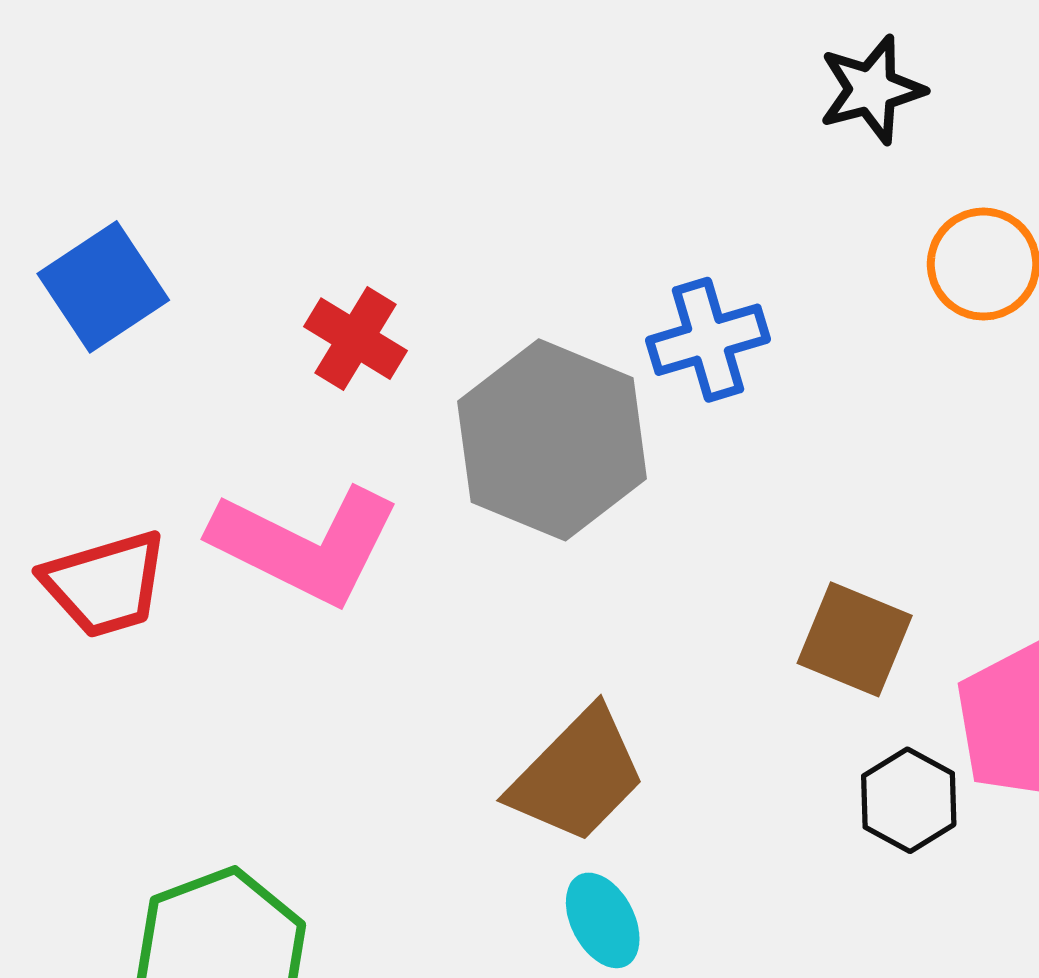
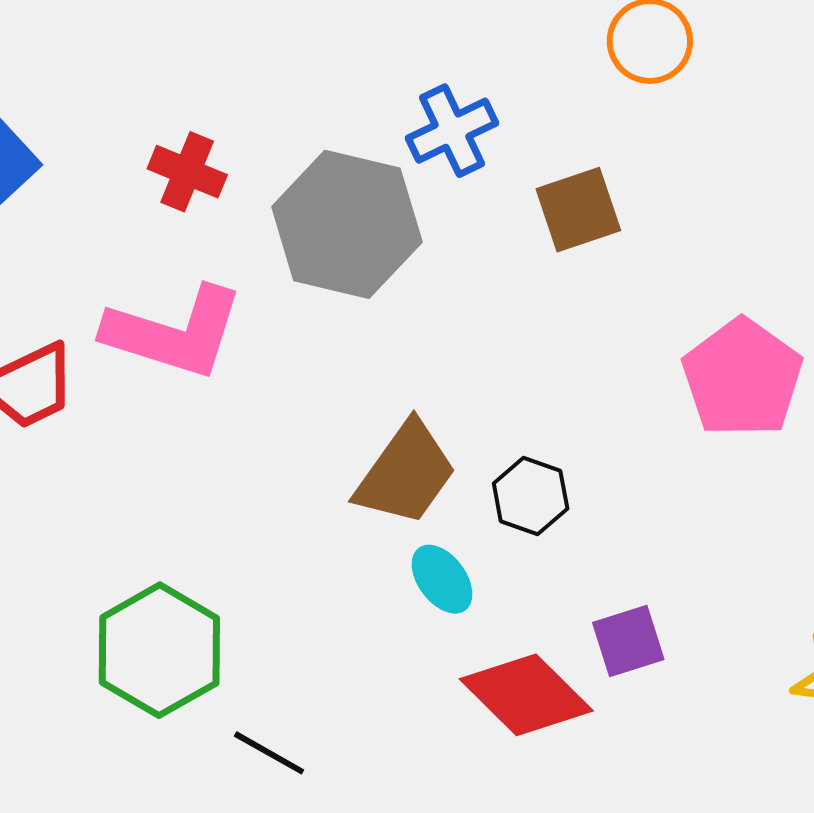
brown square: (855, 639) -> (578, 210), moved, turned -32
black hexagon: (909, 800) -> (531, 496), moved

